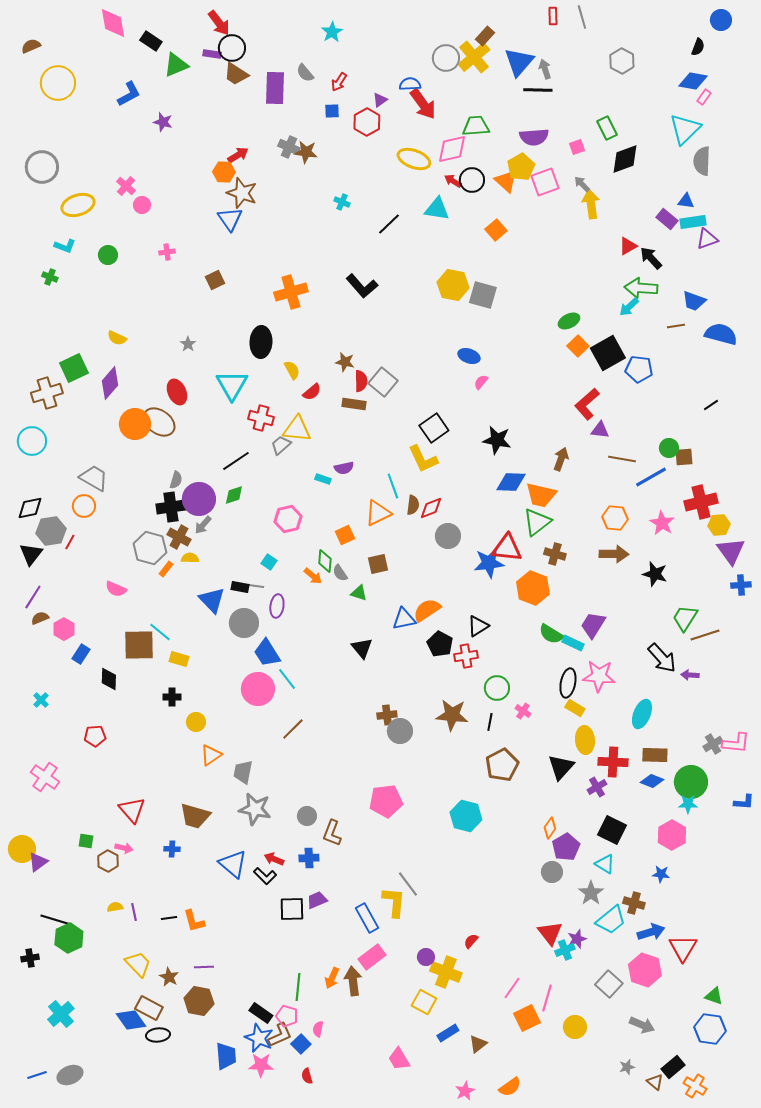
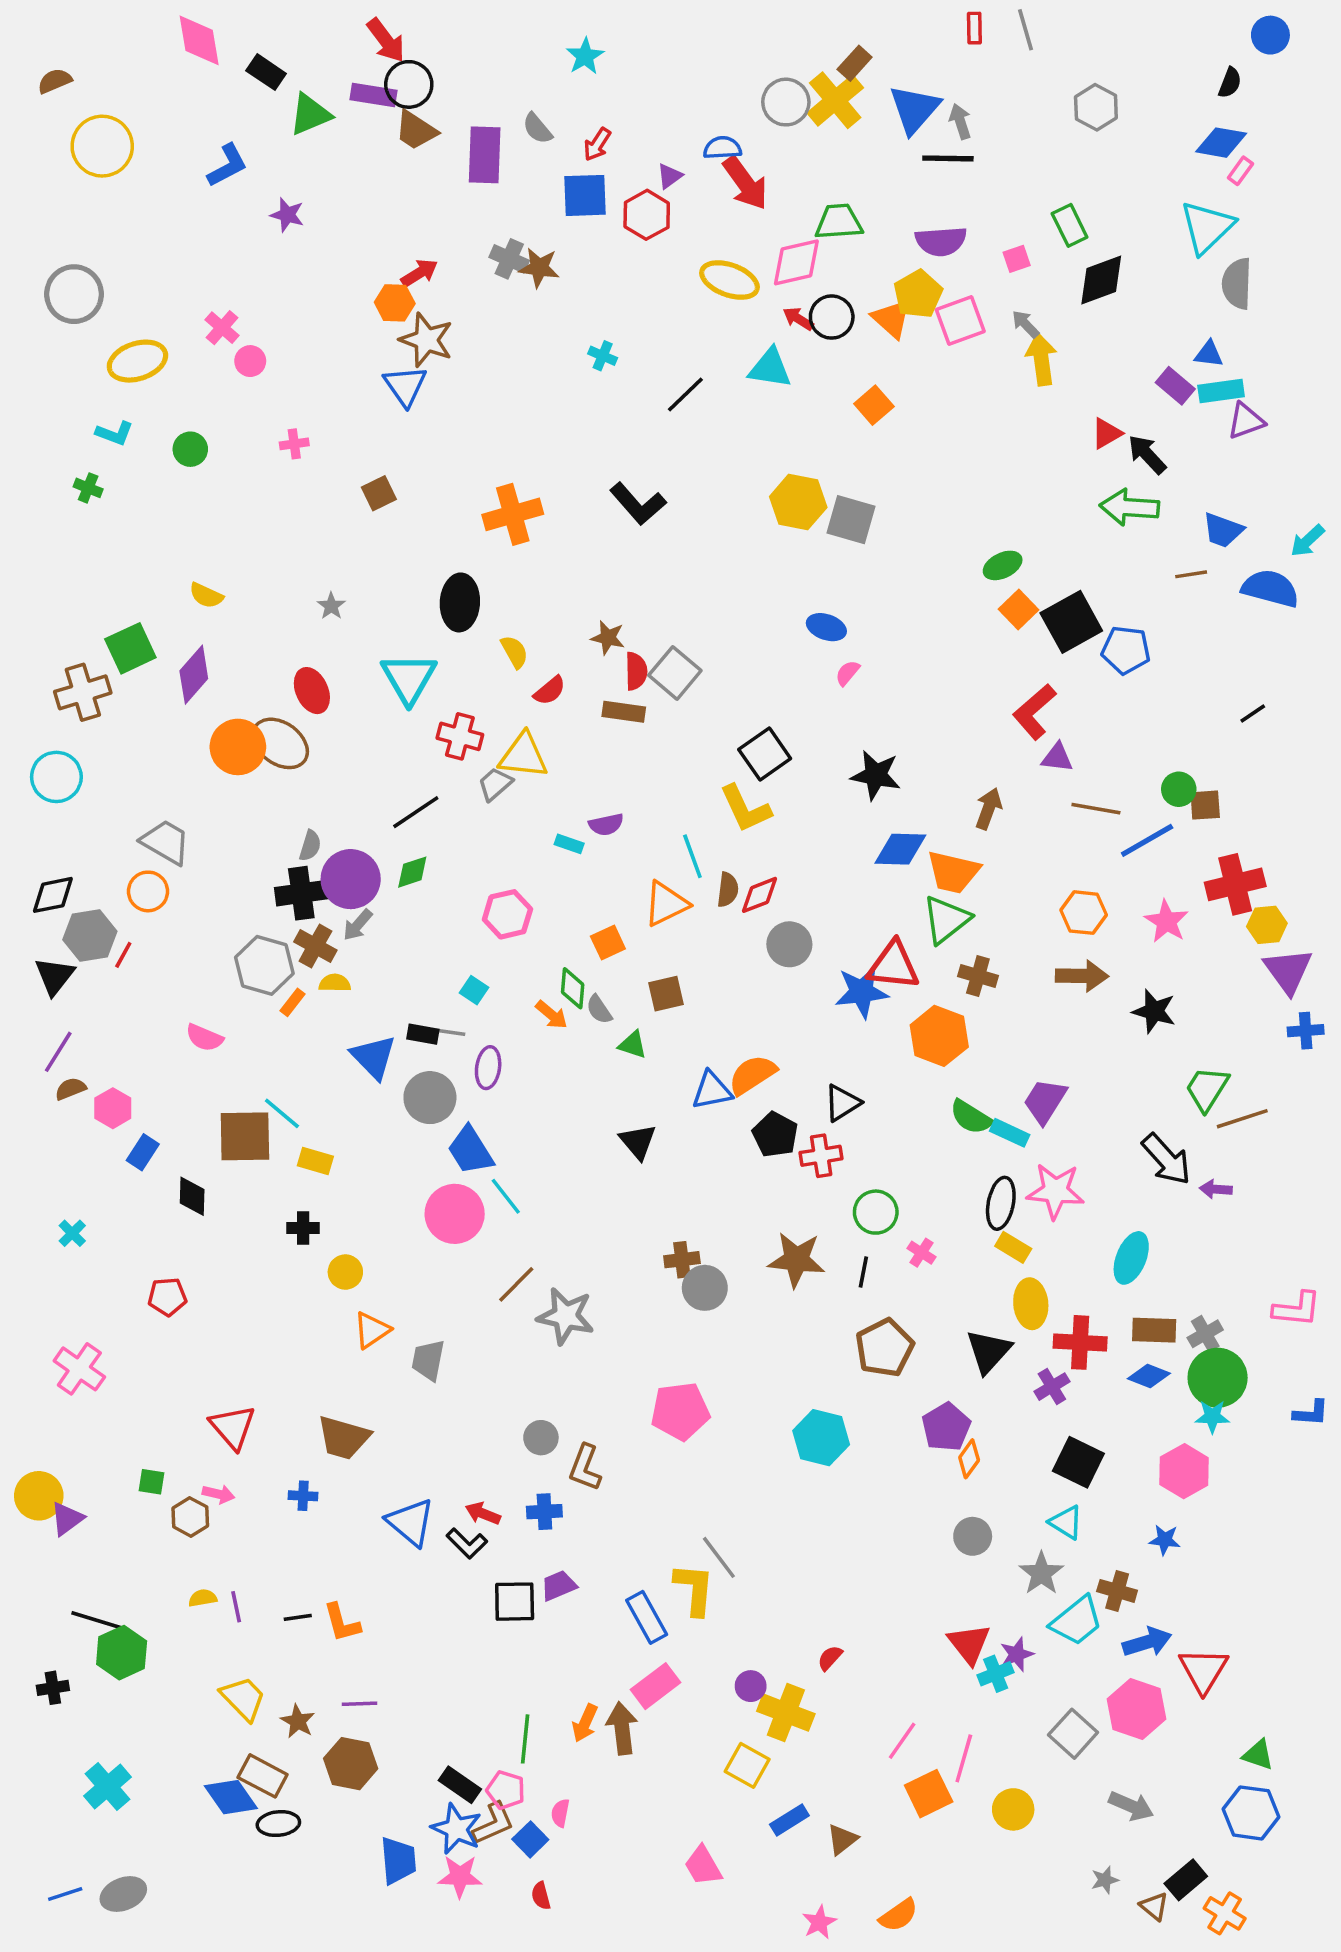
purple rectangle: (212, 54) -> (374, 95), size x1.4
blue square: (332, 111) -> (585, 195), size x1.8
cyan arrow: (629, 307) -> (1307, 541), moved
gray cross: (713, 744) -> (1205, 1334), moved
gray star: (255, 809) -> (566, 1316), moved
purple pentagon: (566, 847) -> (946, 1427), moved

